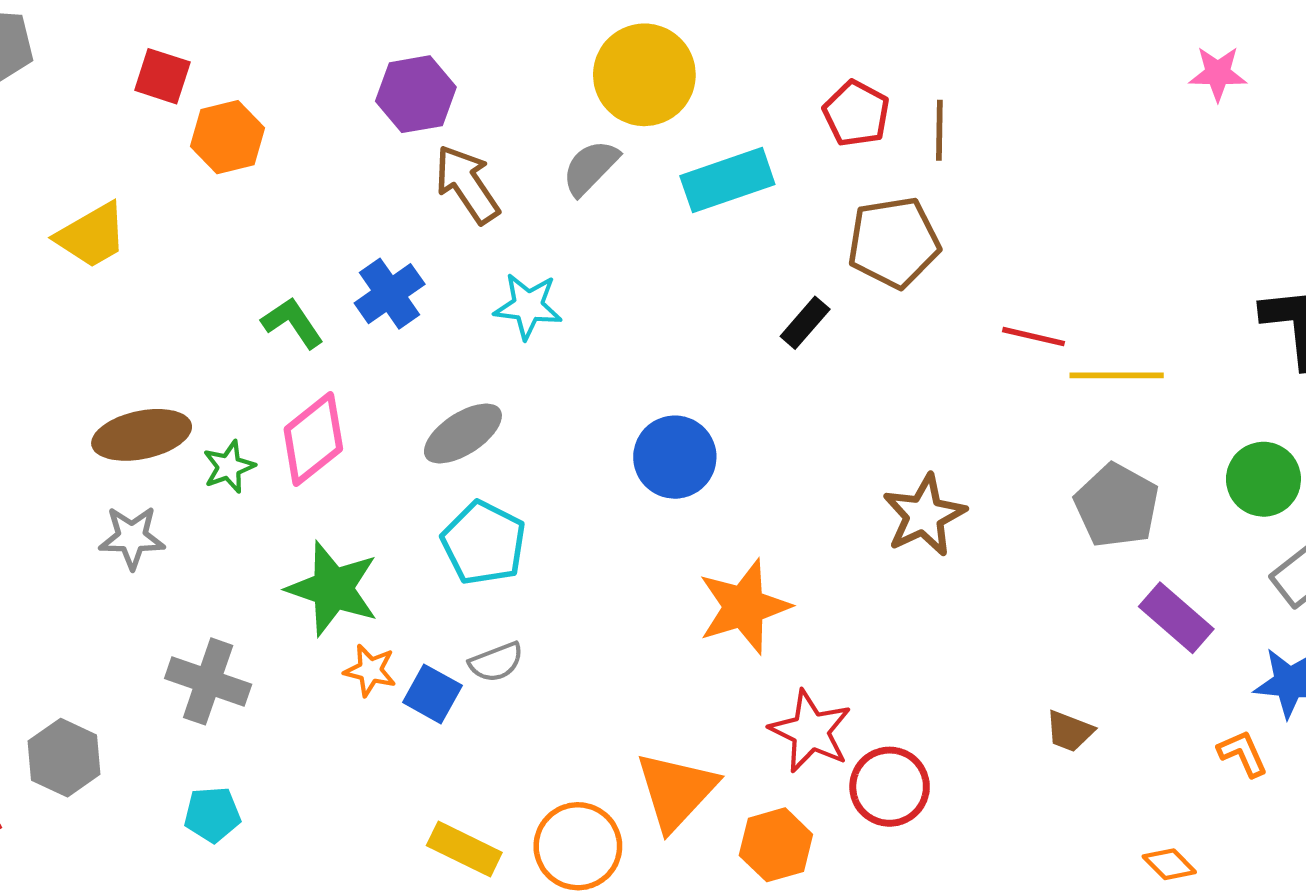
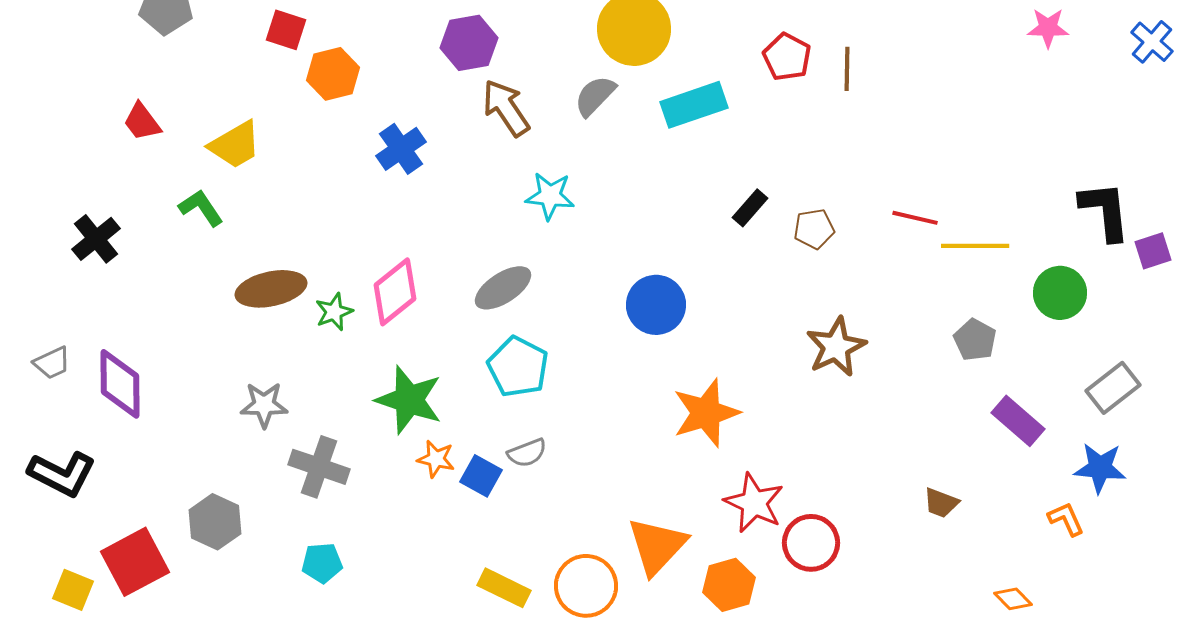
brown pentagon: (894, 242) -> (814, 229), moved, size x0.6
blue cross: (390, 294) -> (401, 149), moved
green L-shape: (293, 323) -> (201, 208), moved
green circle: (1263, 479) -> (1060, 293), moved
gray pentagon: (1117, 506) -> (975, 340), size x0.7
gray star: (132, 537) -> (264, 405), moved

